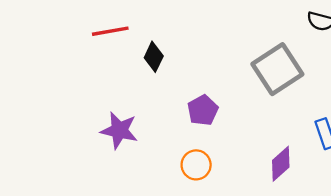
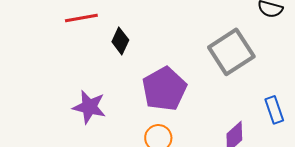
purple pentagon: (203, 110) -> (164, 89), size x1.6

